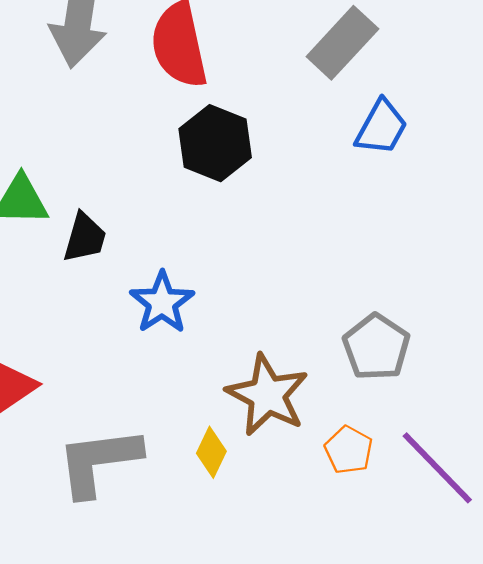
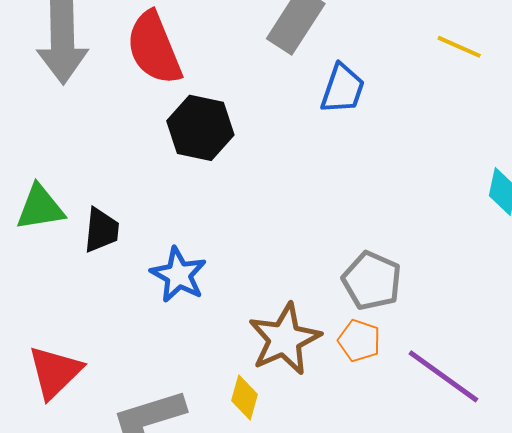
brown star: (267, 395) -> (284, 339), turned 30
orange pentagon: (349, 450) -> (359, 341), moved

